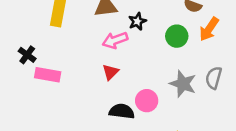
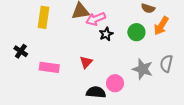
black star: (137, 21) -> (106, 34), moved
pink arrow: (115, 40) -> (96, 19), moved
pink rectangle: (48, 75) -> (49, 67), moved

